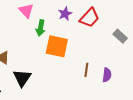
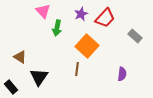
orange square: (57, 46) -> (87, 46), moved, turned 30
brown line: (86, 70) -> (77, 69), moved

